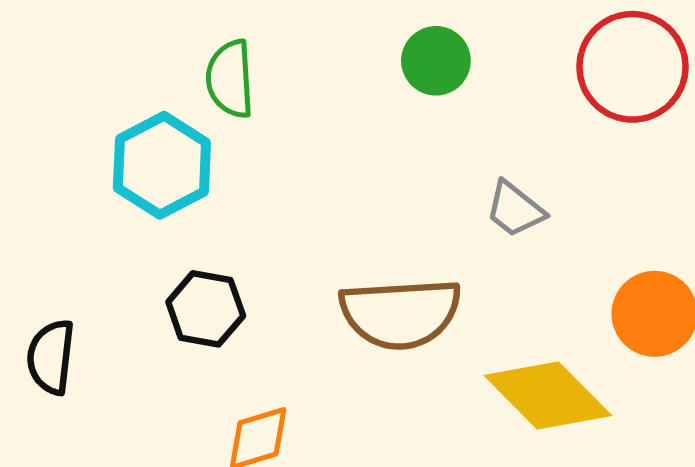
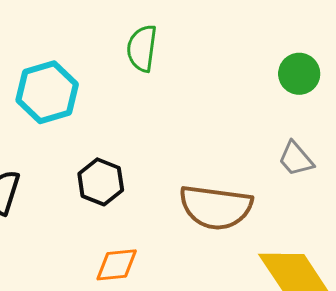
green circle: (436, 61) -> (299, 74), moved
cyan hexagon: (162, 165) -> (47, 92), moved

